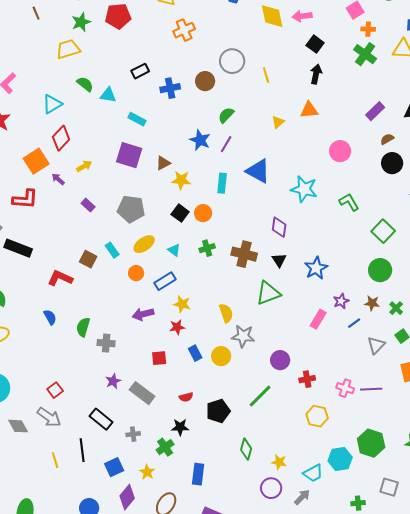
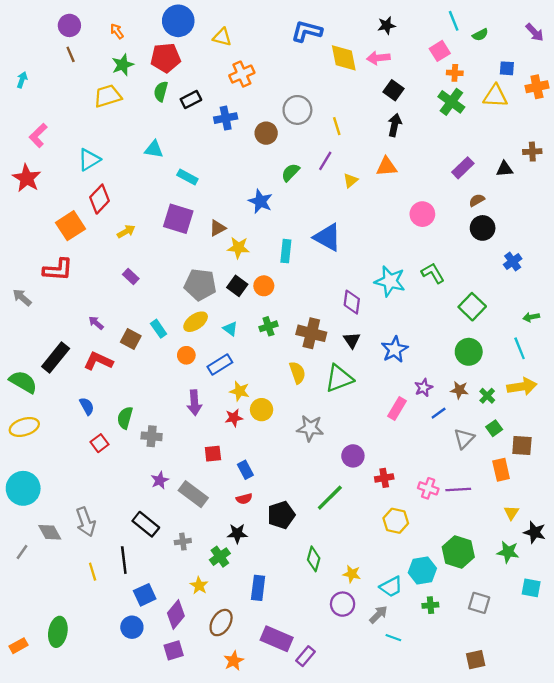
black rectangle: (140, 71) -> (191, 100), moved
green semicircle: (85, 84) -> (161, 91), moved, turned -114
blue cross: (170, 88) -> (226, 118), moved
purple line: (226, 144) -> (325, 161), moved
purple arrow: (58, 179) -> (96, 323), moved
cyan star: (304, 189) -> (390, 281), moved
gray pentagon: (131, 209) -> (200, 285), moved
black rectangle: (18, 248) -> (56, 358), moved, turned -72
yellow semicircle: (226, 313) -> (297, 373), moved
purple arrow: (143, 314) -> (194, 403), turned -80
blue rectangle: (195, 353) -> (245, 470), moved
yellow circle: (221, 356) -> (262, 410), moved
red square: (55, 390) -> (100, 443), moved
gray arrow: (49, 417) -> (86, 522), turned 35
blue square: (114, 467) -> (145, 595), moved
green cross: (358, 503) -> (430, 605), moved

